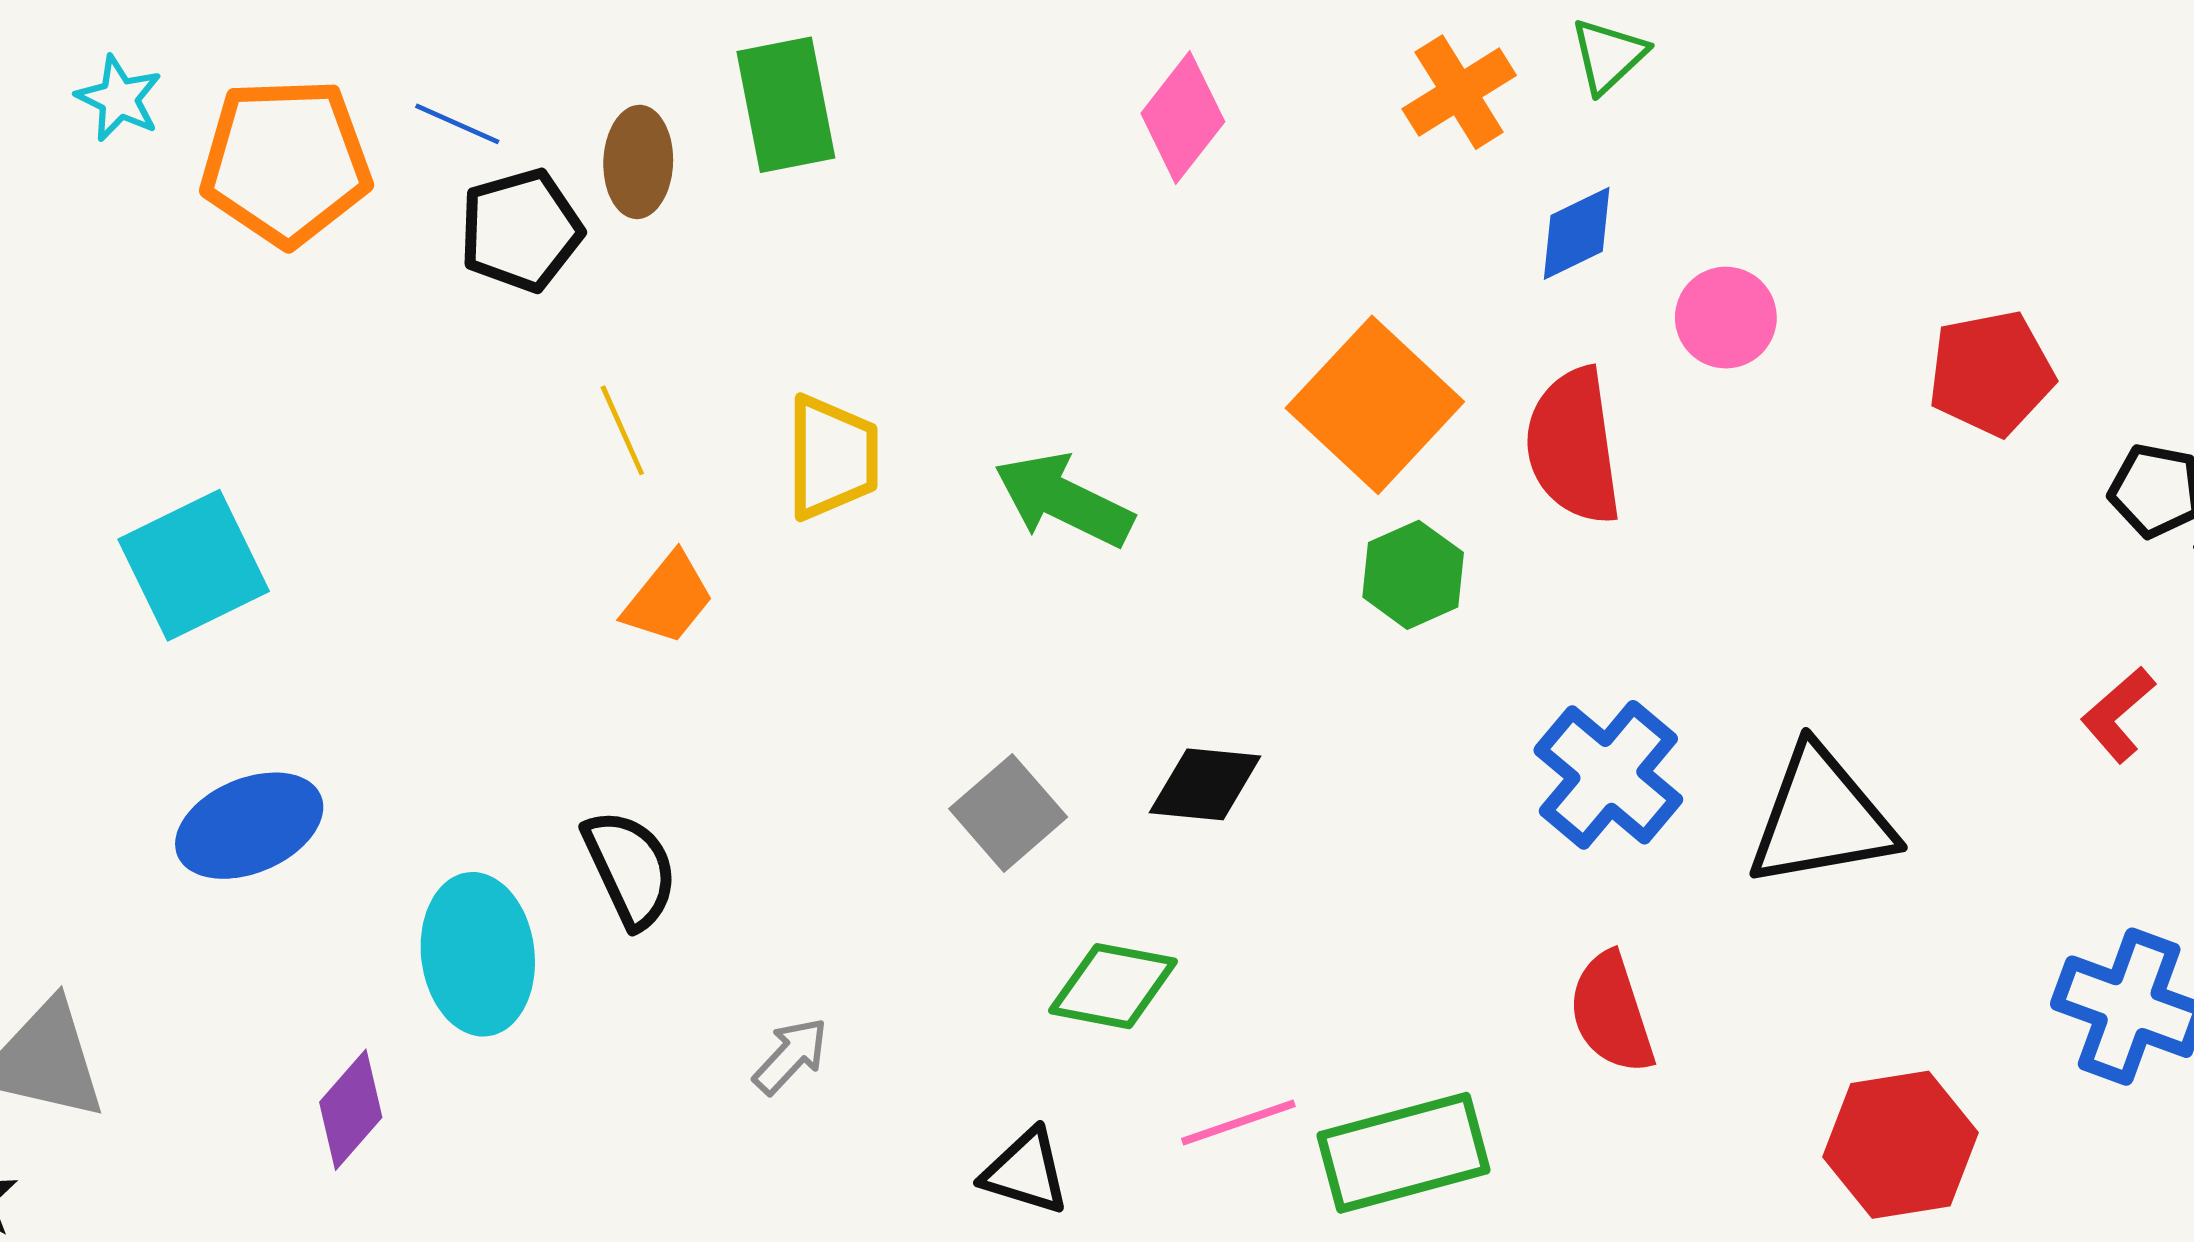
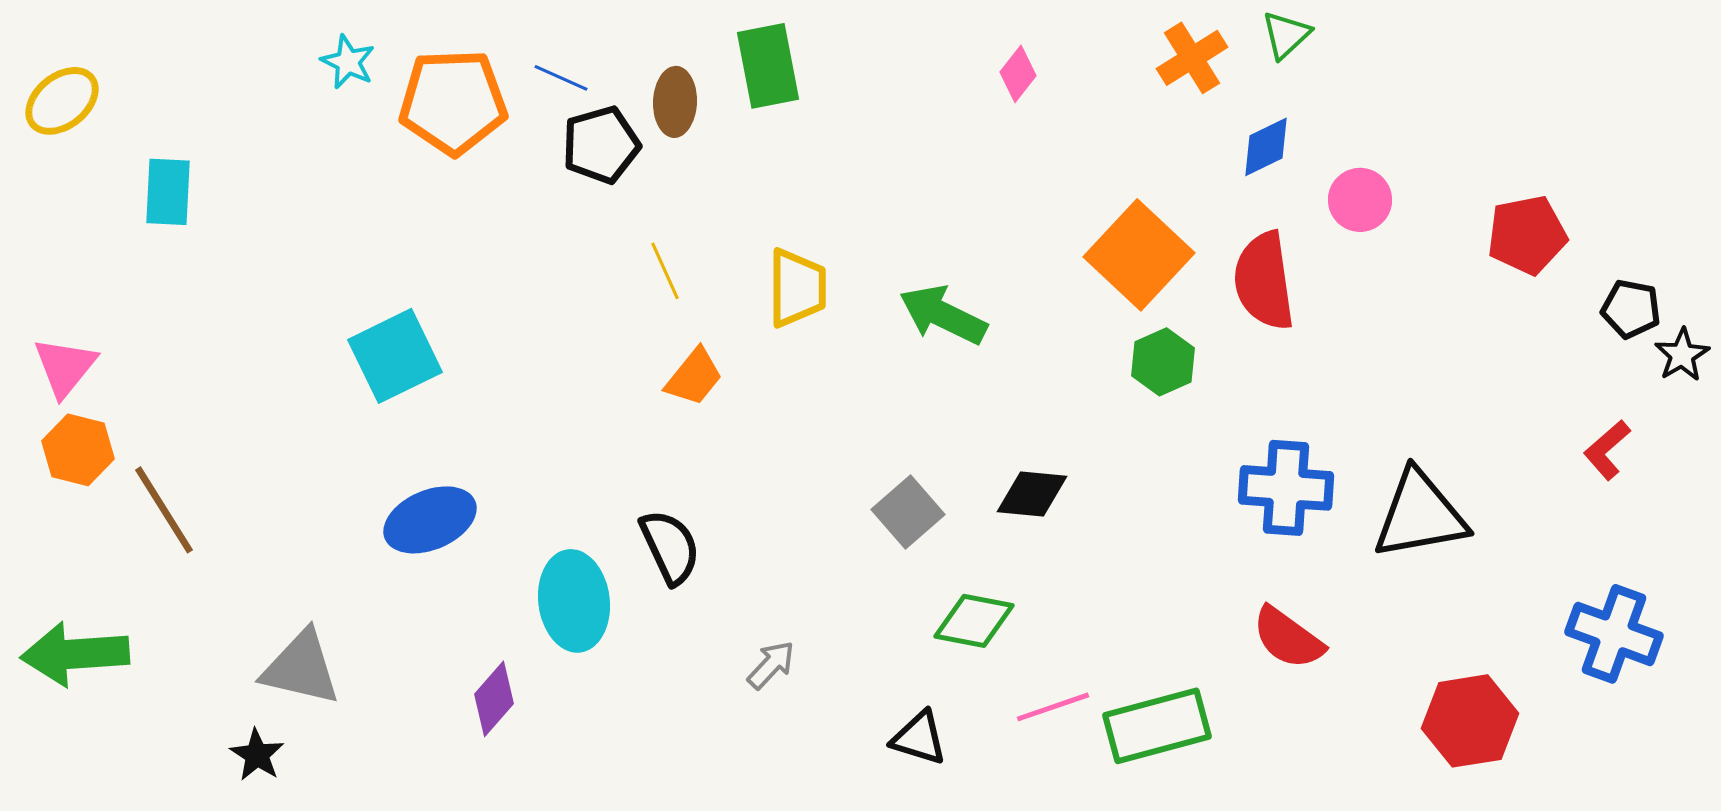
pink diamond: (1183, 117) -> (1018, 74), size x0.7
blue cross: (1608, 775) -> (1286, 488), turned -36
red semicircle: (1612, 1013) -> (1288, 638), turned -36

